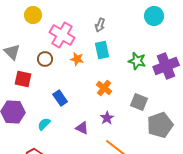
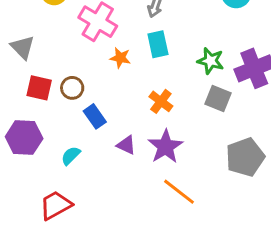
brown circle: (45, 59) -> (72, 88), moved
gray square: (139, 102) -> (218, 98), moved
purple star: (107, 118) -> (165, 147), size x1.6
purple triangle: (82, 128) -> (126, 145), moved

